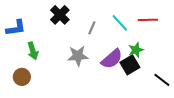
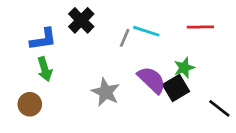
cyan line: (120, 23) -> (146, 31), moved, turned -30
blue L-shape: (16, 28) -> (43, 39), moved
gray star: (78, 56) -> (106, 92), moved, turned 30
purple semicircle: (112, 59) -> (152, 80), turned -95

